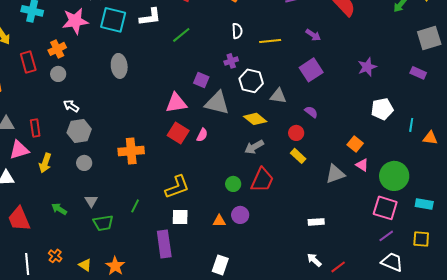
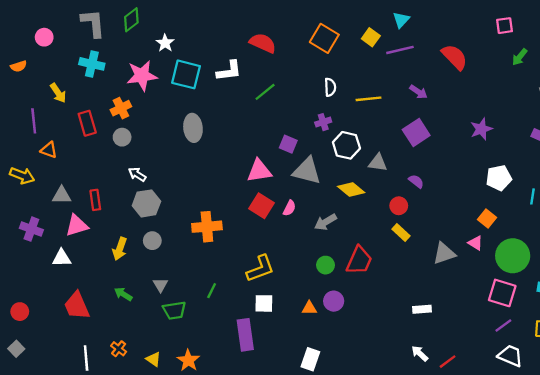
orange square: (355, 144) -> (487, 219), moved
gray arrow: (254, 147) -> (325, 222), moved
yellow arrow: (45, 163) -> (120, 249), moved

